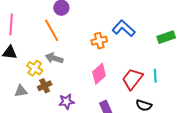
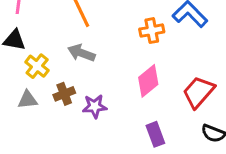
yellow cross: (35, 68) -> (37, 66), moved
purple star: (66, 102) -> (95, 106), moved

